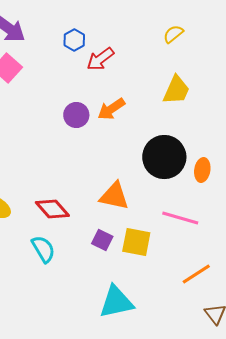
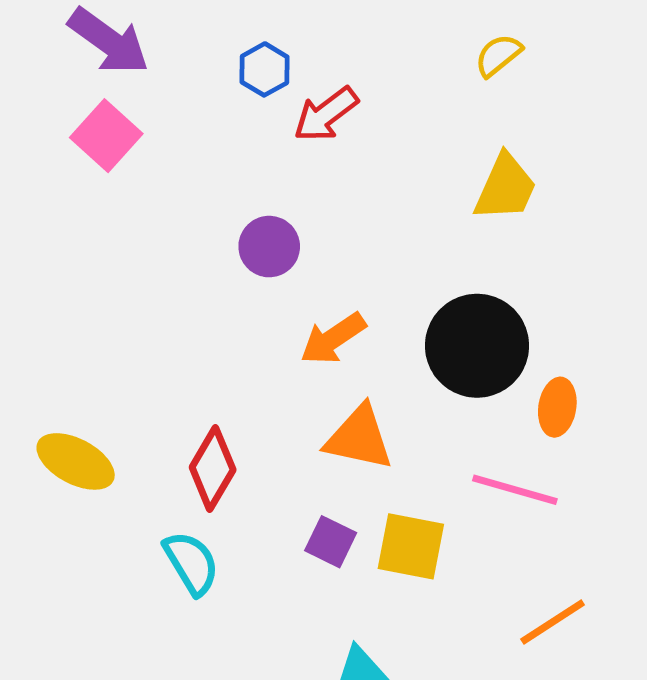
orange arrow: (111, 109) -> (333, 339), moved
orange ellipse: (202, 170) -> (557, 407), moved
red diamond: (52, 209) -> (213, 469), turned 72

